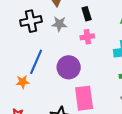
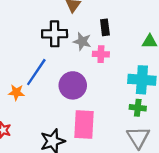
black cross: (31, 21) -> (55, 34), moved
gray star: (59, 24) -> (82, 41), moved

